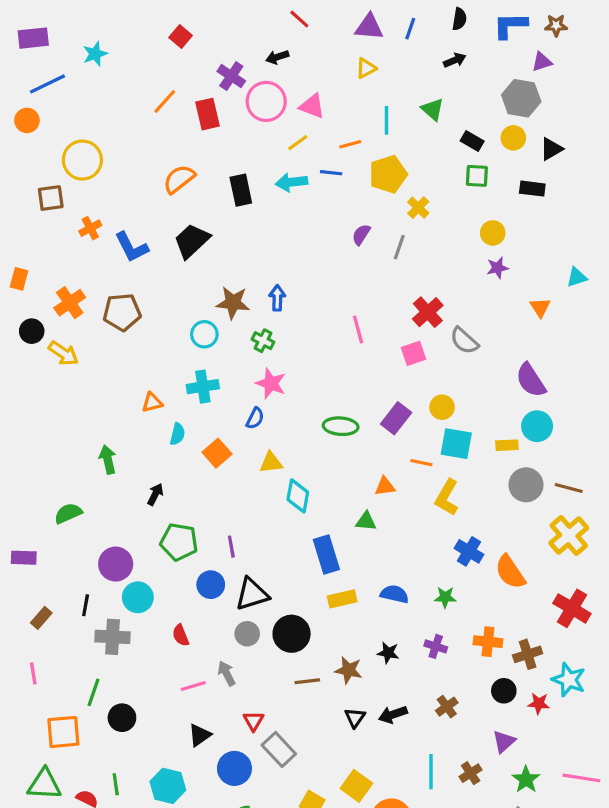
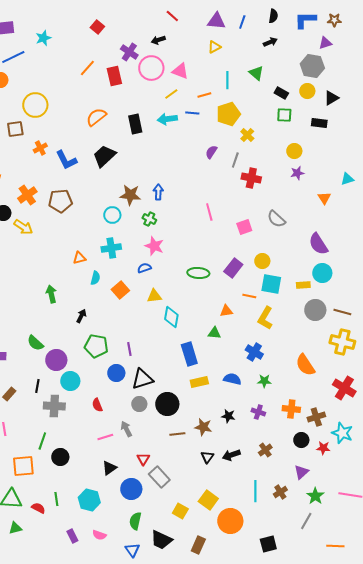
red cross: (428, 312) -> (251, 178), moved, turned -36
blue semicircle: (255, 418) -> (144, 268), turned -136
green semicircle: (68, 513) -> (35, 343), moved, turned -114
yellow cross: (569, 536) -> (342, 342), turned -35
blue cross: (469, 551) -> (254, 352), moved

